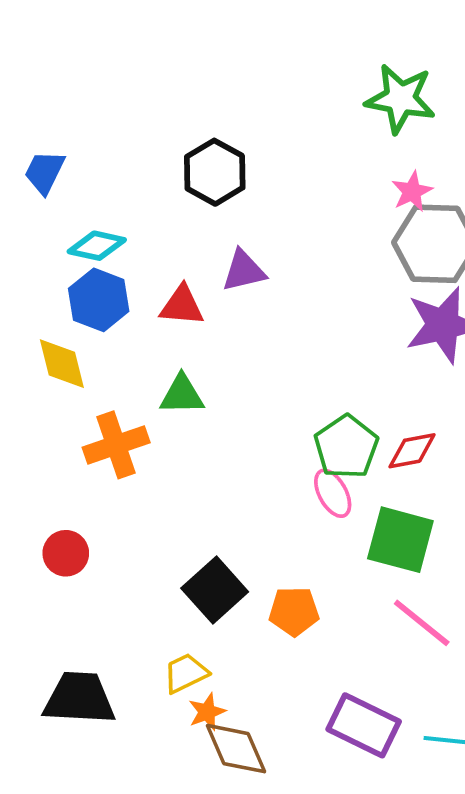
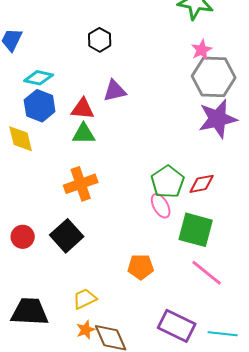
black hexagon: (215, 172) -> (100, 40), size x0.7
green triangle: (182, 395) -> (84, 134), moved
orange cross: (116, 445) -> (81, 184), moved
black square: (215, 590) -> (67, 236), moved
orange star: (207, 712) -> (86, 330), moved

